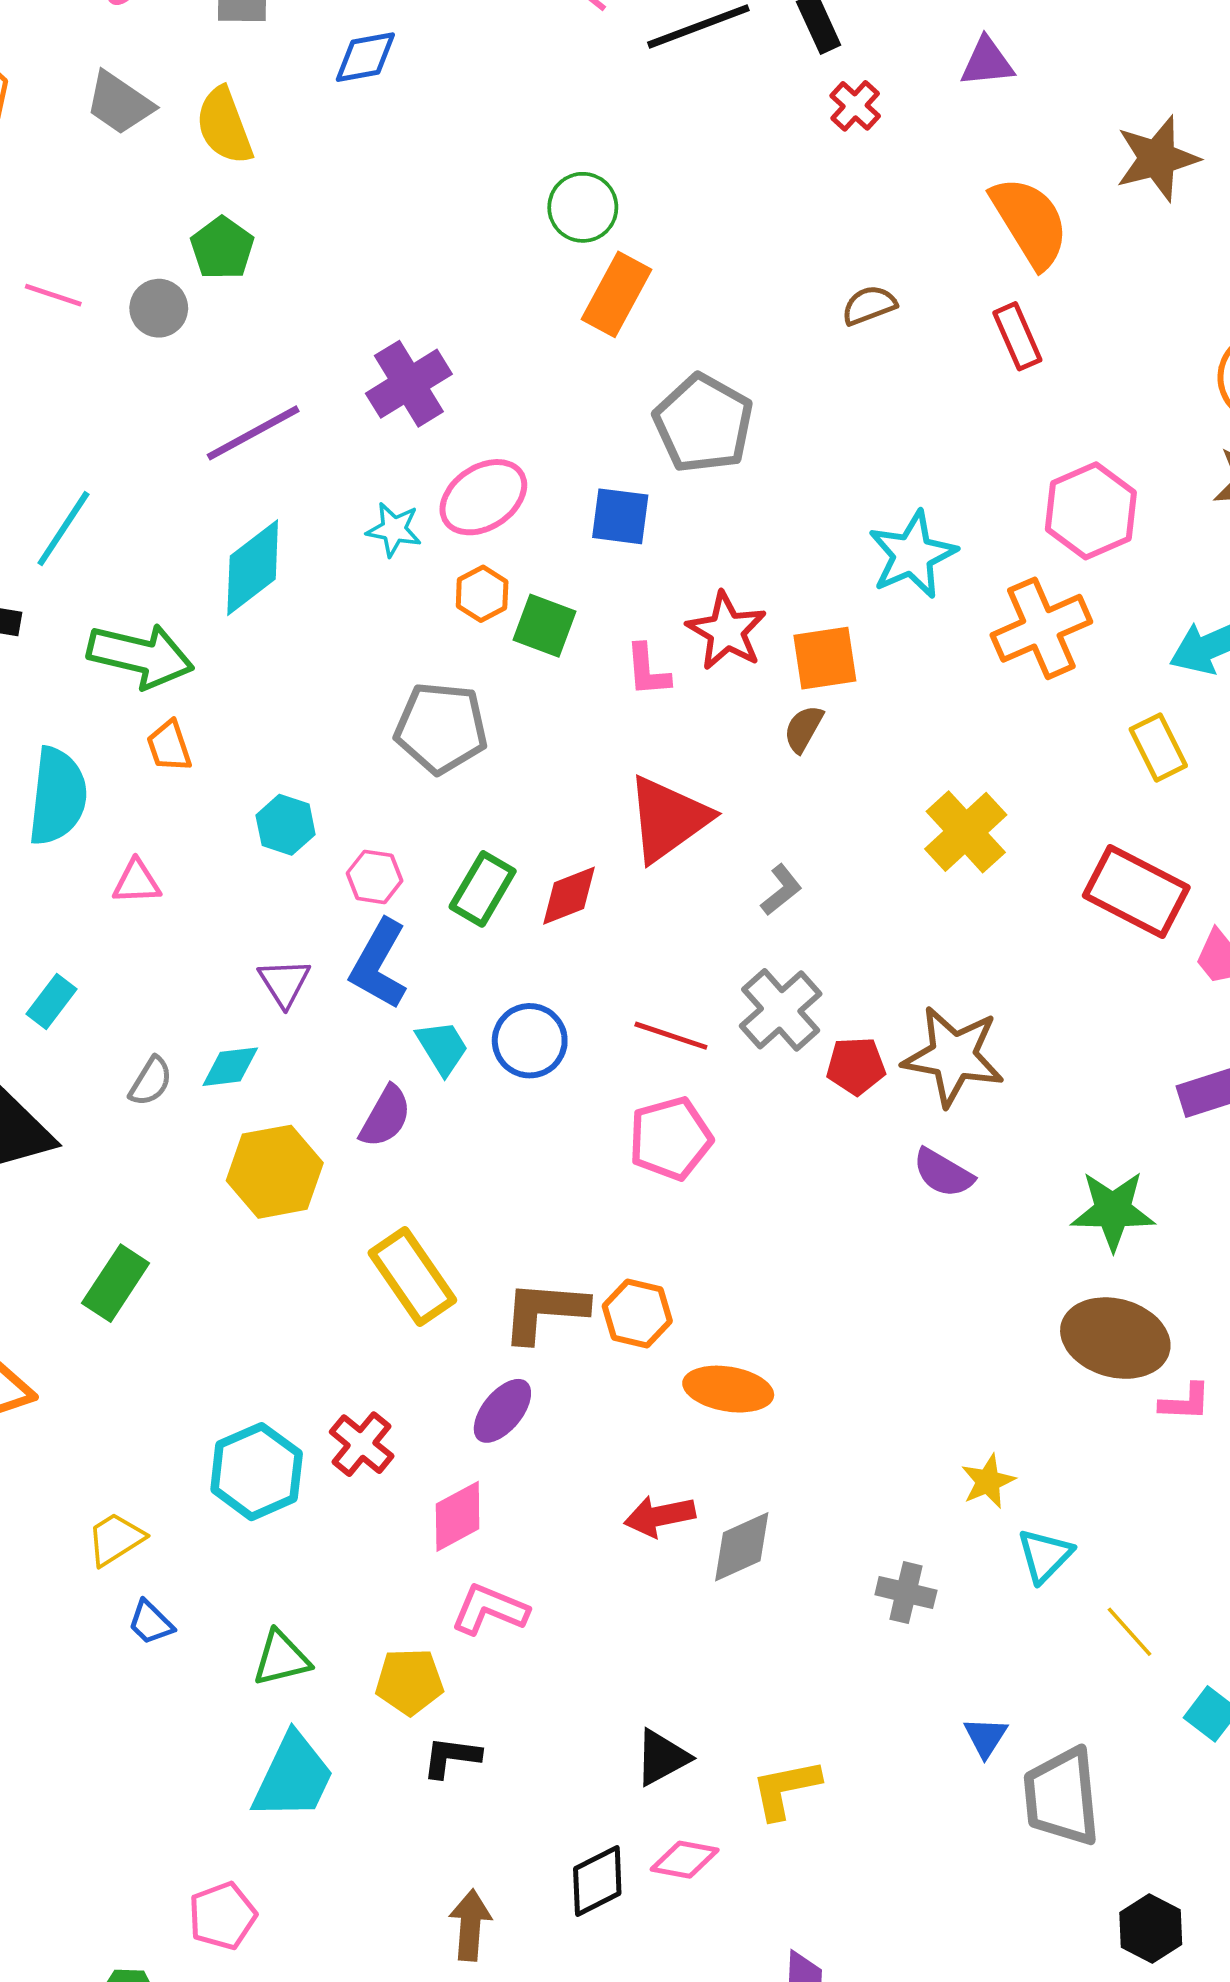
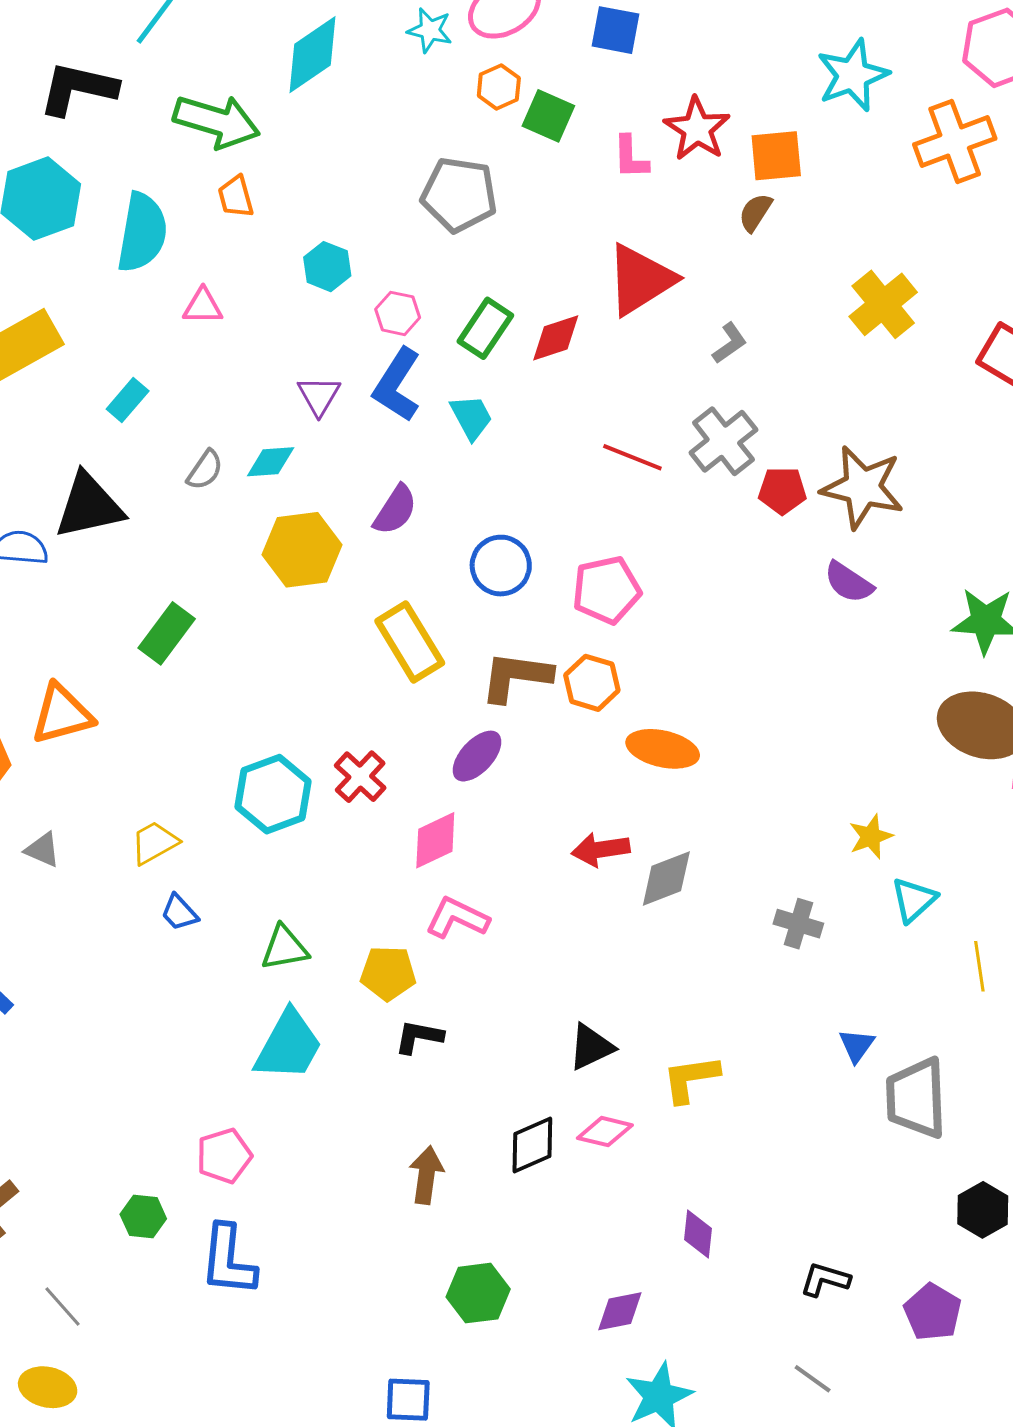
blue circle: (530, 1041) -> (501, 566), moved
cyan trapezoid: (442, 1047) -> (471, 417), moved
pink pentagon: (670, 1138) -> (606, 590), moved
yellow line: (1129, 1632) -> (979, 966), turned 30

